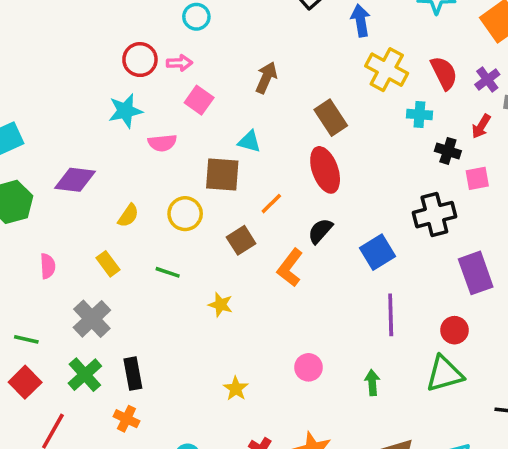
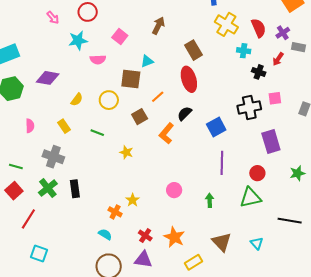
pink arrow: (179, 63) -> (53, 18), moved, turned 48
cyan triangle: (249, 142) -> (147, 61), turned -40
pink square: (477, 178) -> (275, 98), moved
gray cross: (92, 319) -> (53, 157), turned -30
orange cross: (126, 419) -> (115, 212), moved

